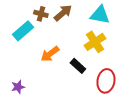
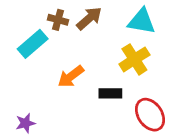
black rectangle: (78, 66) -> (110, 93), turned -42
red ellipse: (106, 81) -> (150, 115), turned -45

